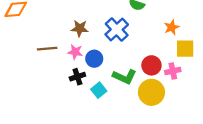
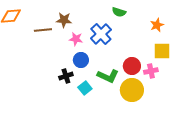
orange star: (172, 27) -> (157, 25), moved
brown star: (80, 28) -> (64, 20), moved
brown line: (47, 49) -> (43, 30), moved
pink star: (75, 52) -> (76, 39), moved

